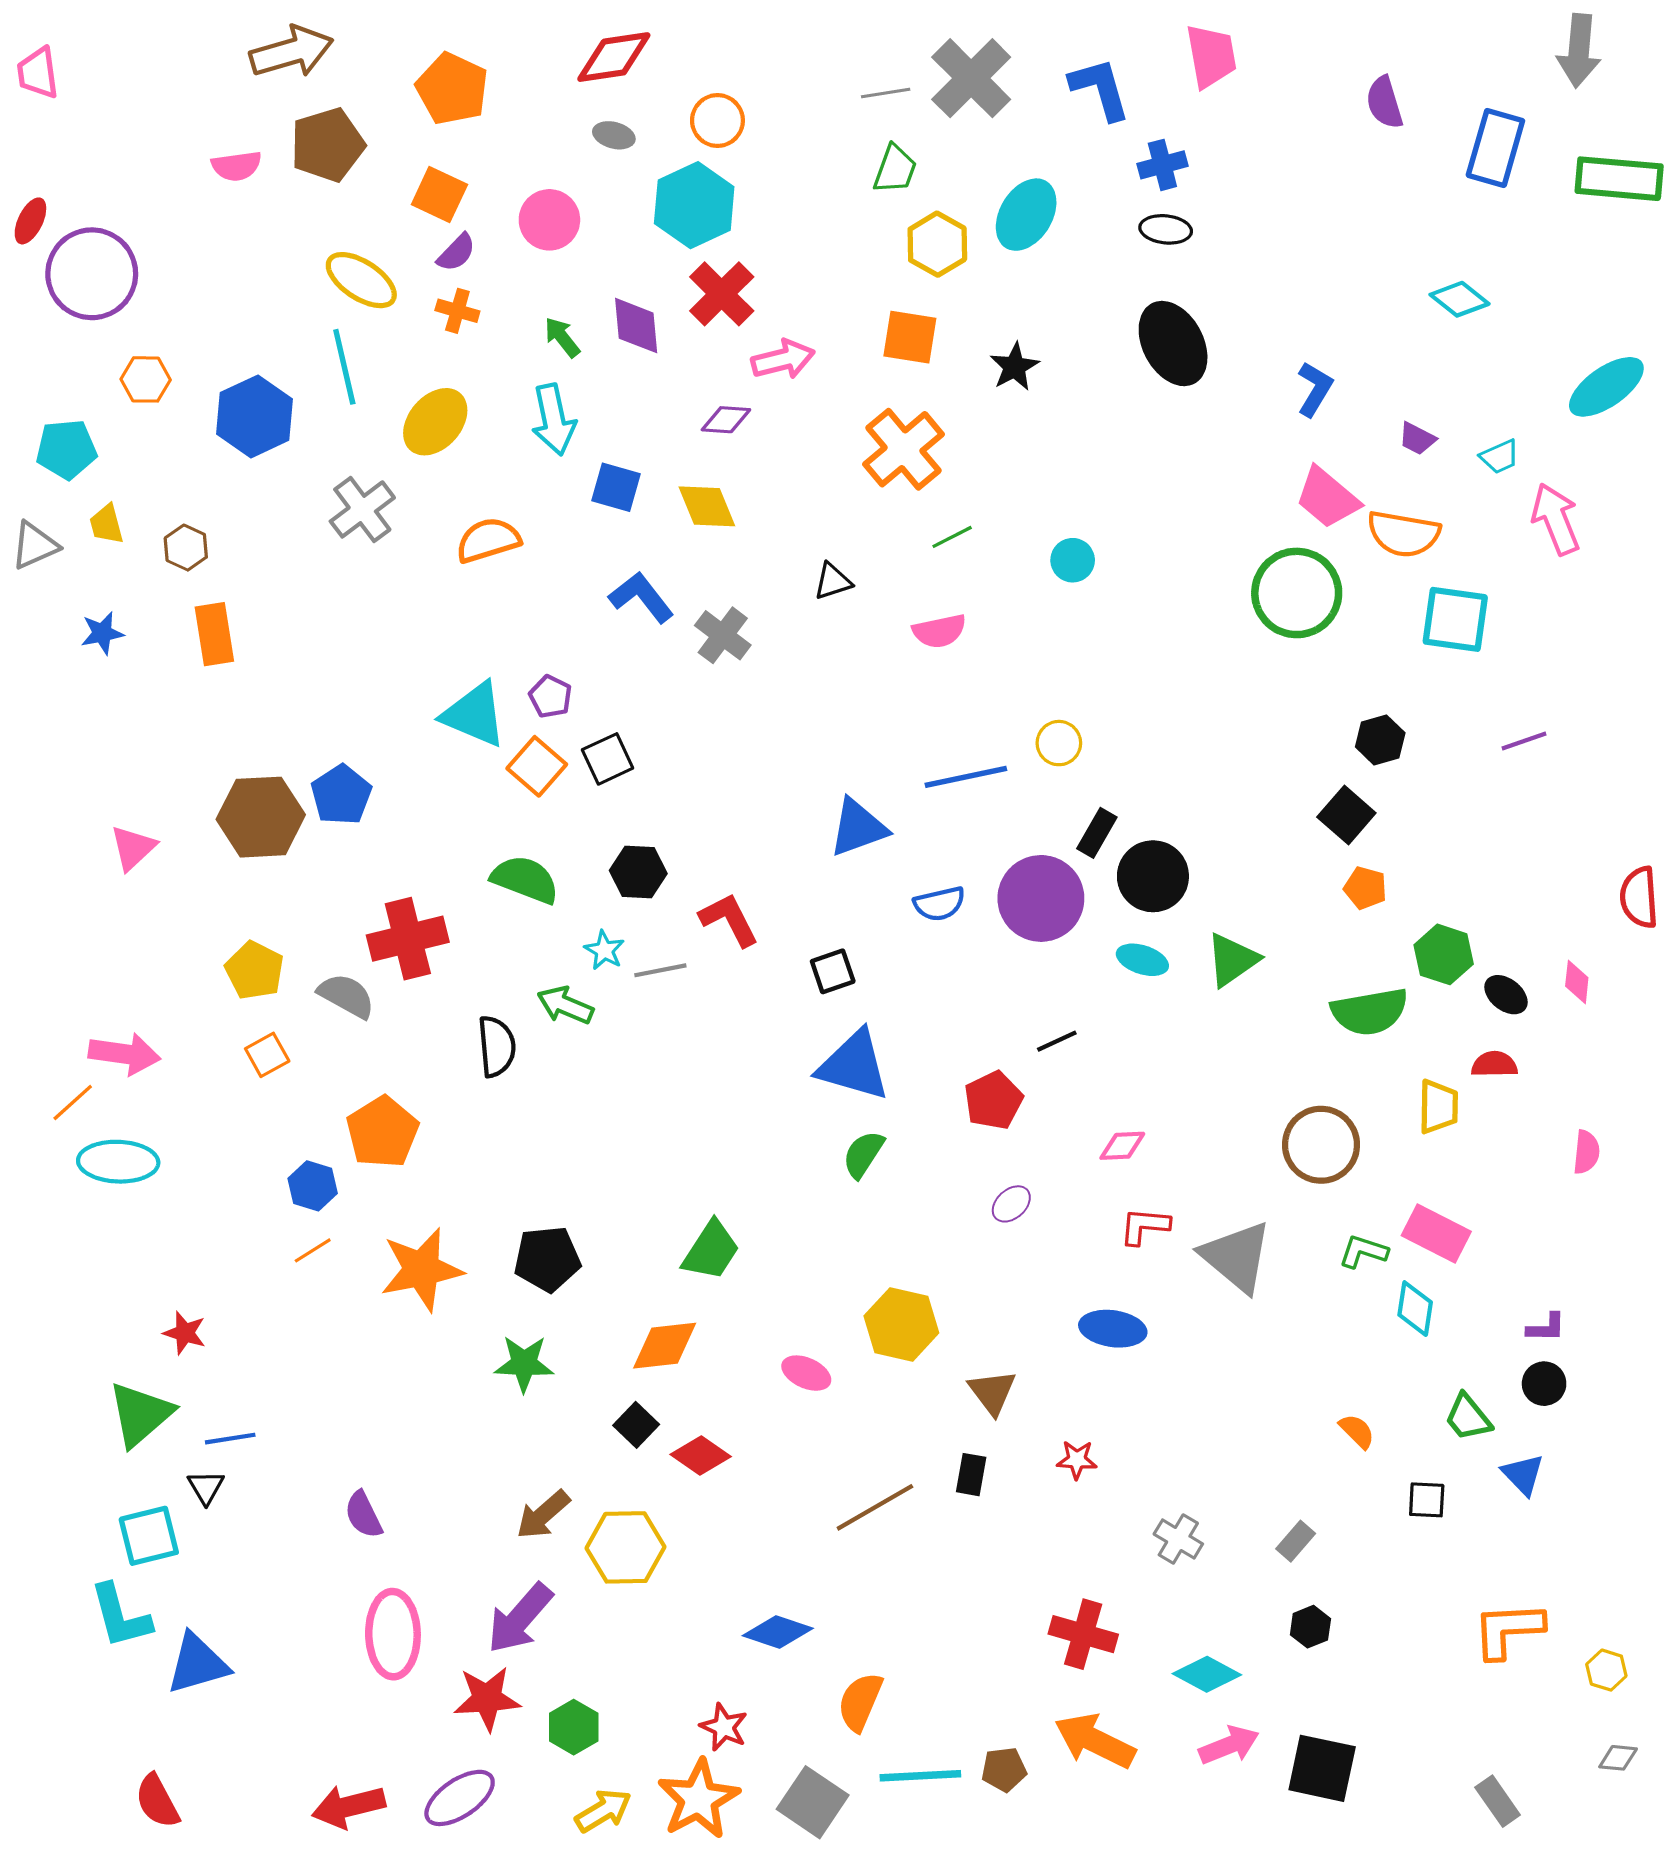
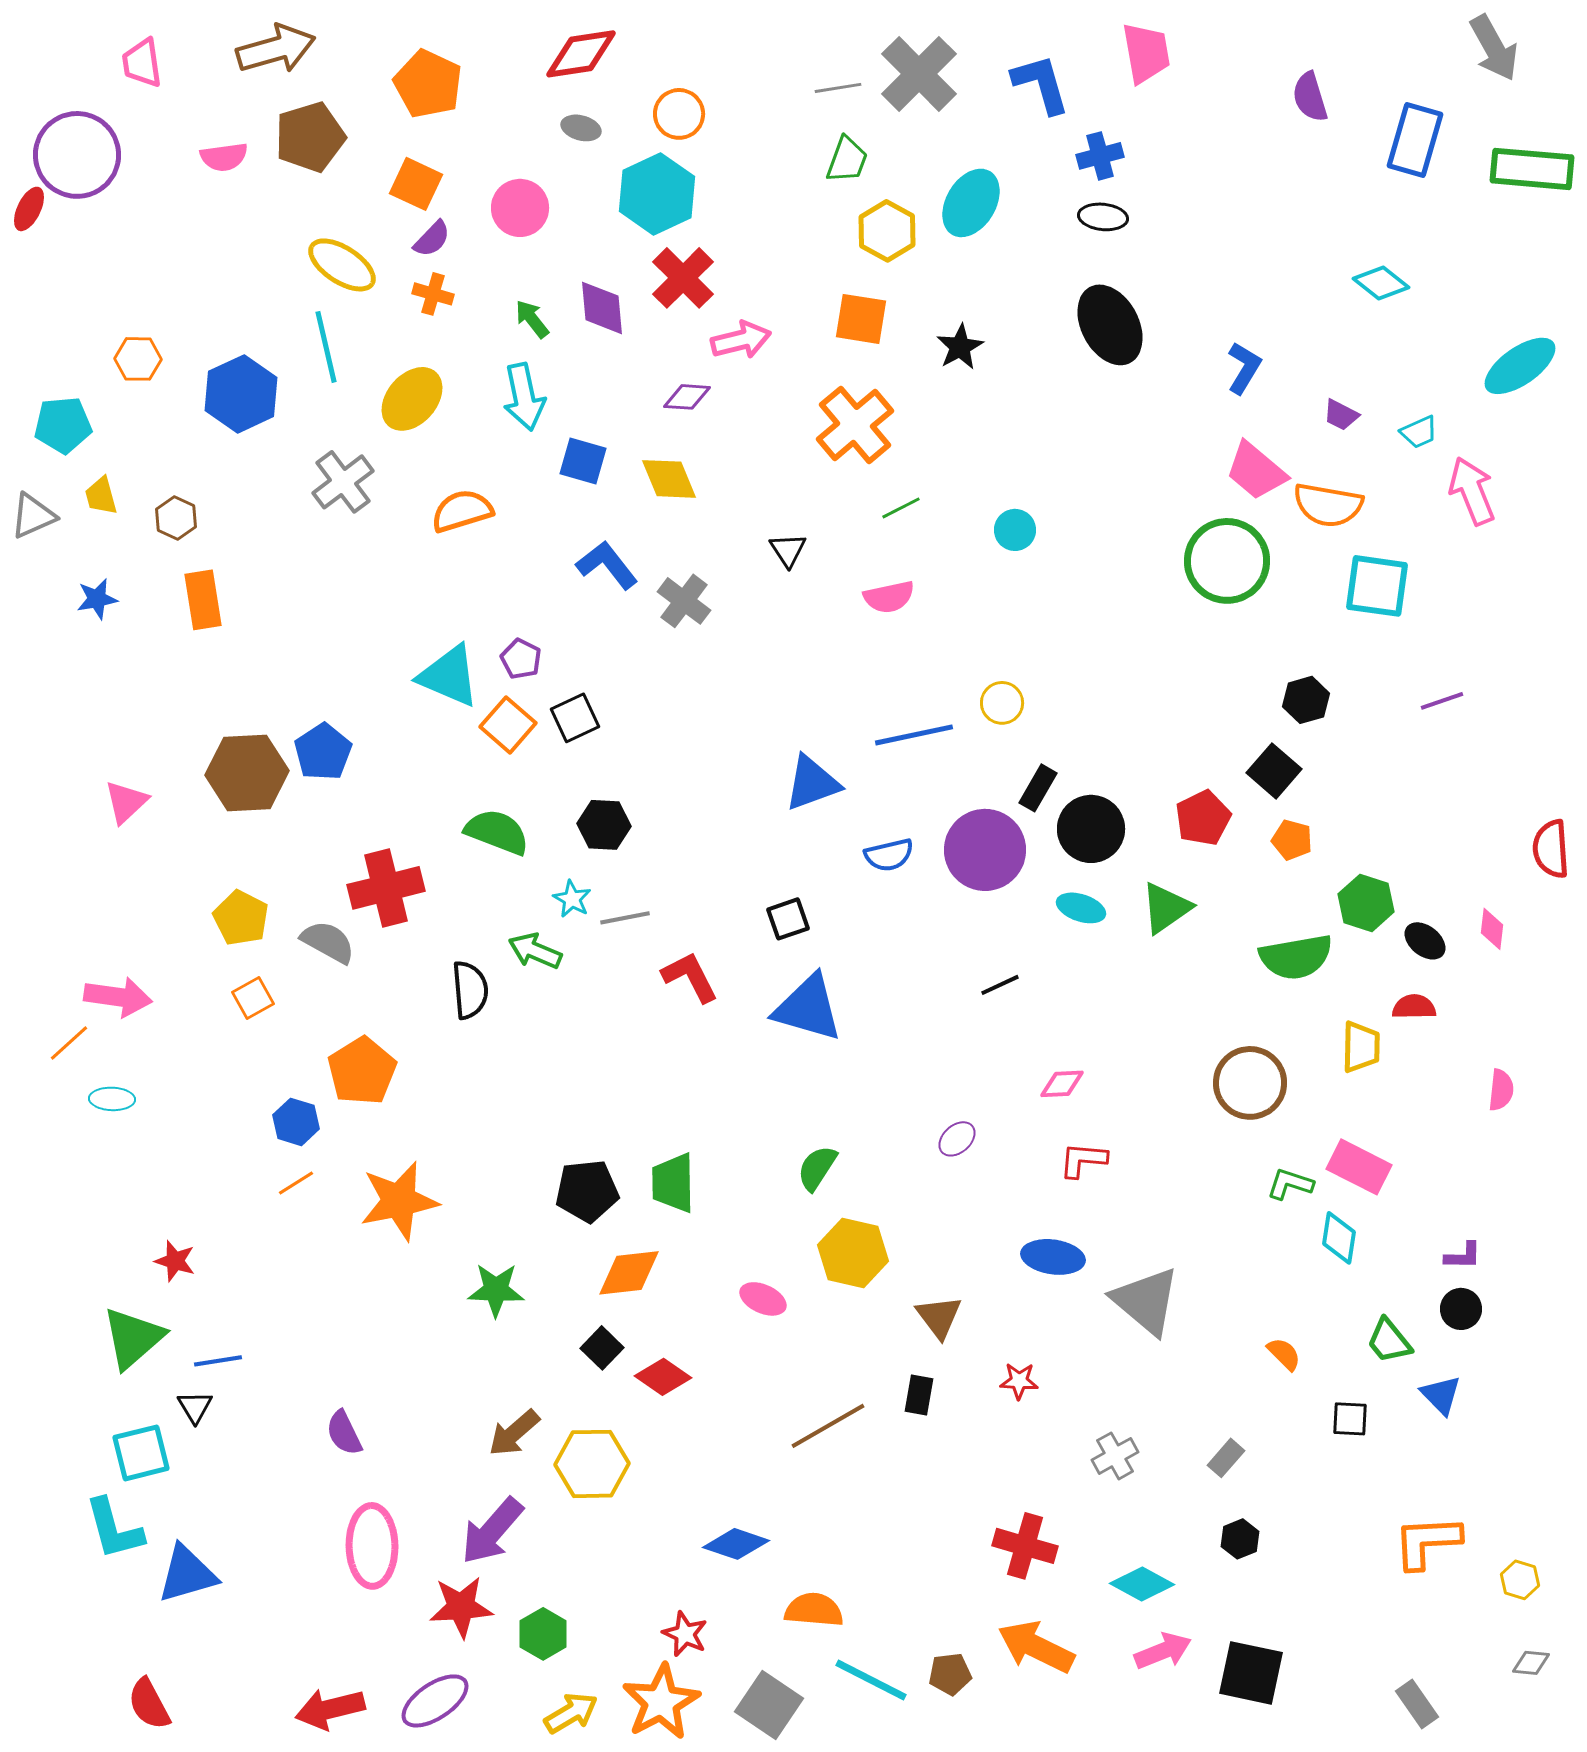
gray arrow: (1579, 51) -> (1494, 48), turned -34
pink trapezoid: (38, 73) -> (142, 63), moved
purple circle: (92, 274) -> (77, 155), moved
black triangle: (833, 581) -> (788, 550), turned -45
red L-shape: (729, 920) -> (690, 977), moved
red pentagon: (993, 1100) -> (1203, 818), moved
green semicircle: (863, 1154) -> (817, 1168), moved
cyan ellipse: (118, 1162) -> (112, 1099), size x0.6
green trapezoid: (711, 1250) -> (673, 1183), turned 146
gray triangle: (1236, 1257) -> (1146, 1301), moved
black pentagon: (547, 1259) -> (587, 1191), moved
gray cross: (1178, 1539) -> (1115, 1456), turned 30
orange semicircle: (860, 1702) -> (814, 1610), turned 72
cyan line: (920, 1776) -> (871, 1680), turned 30

